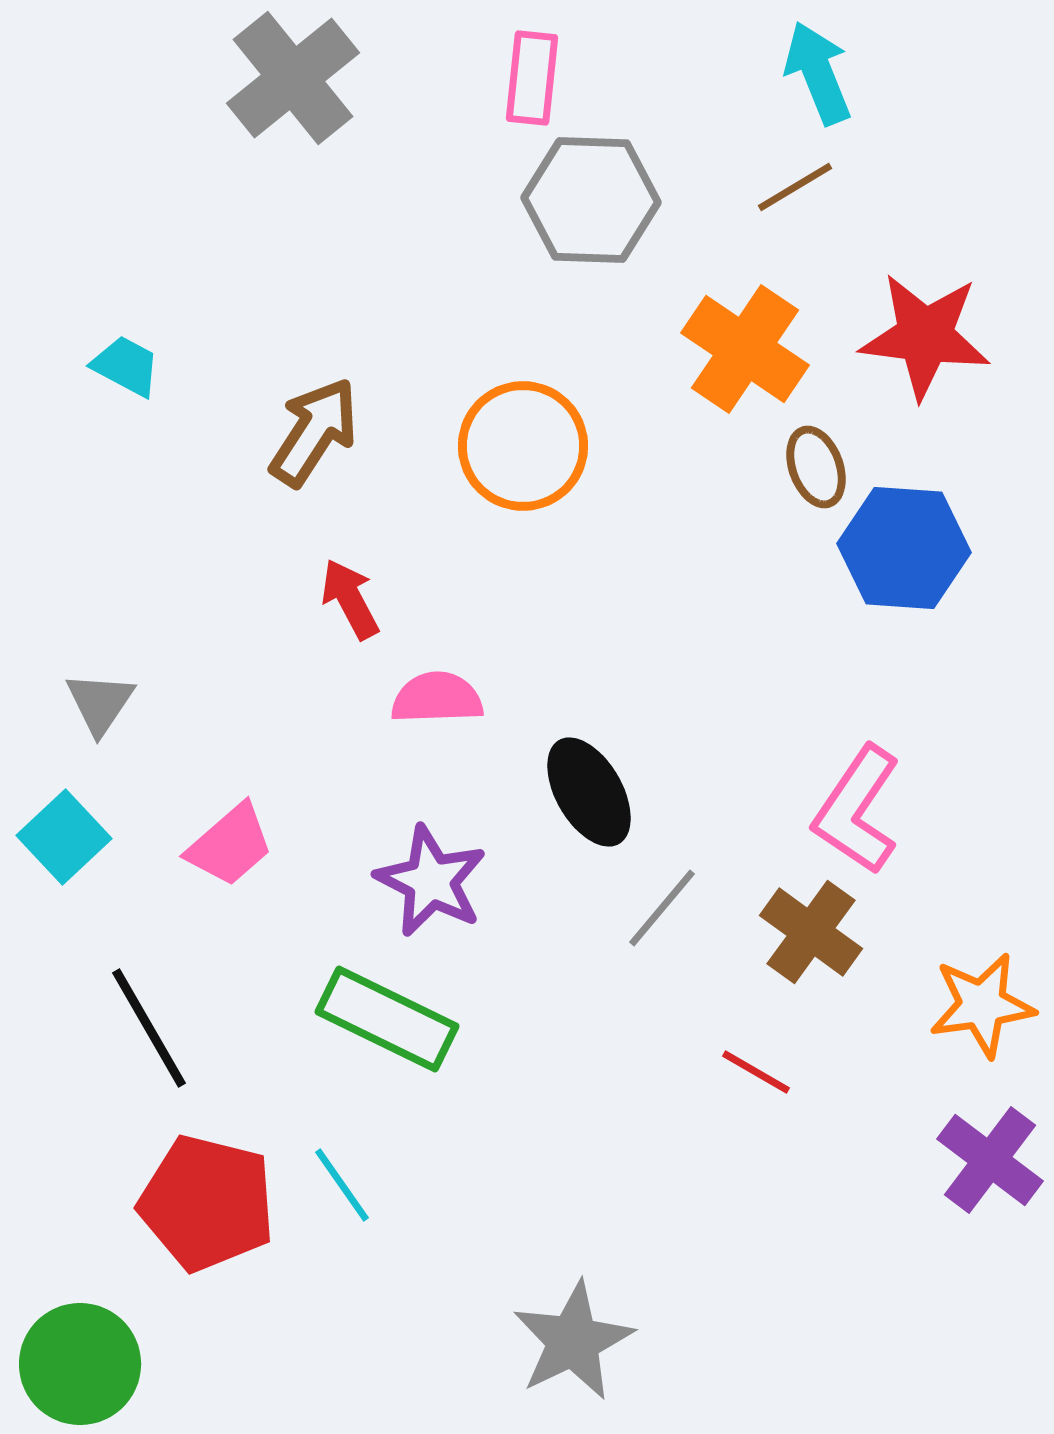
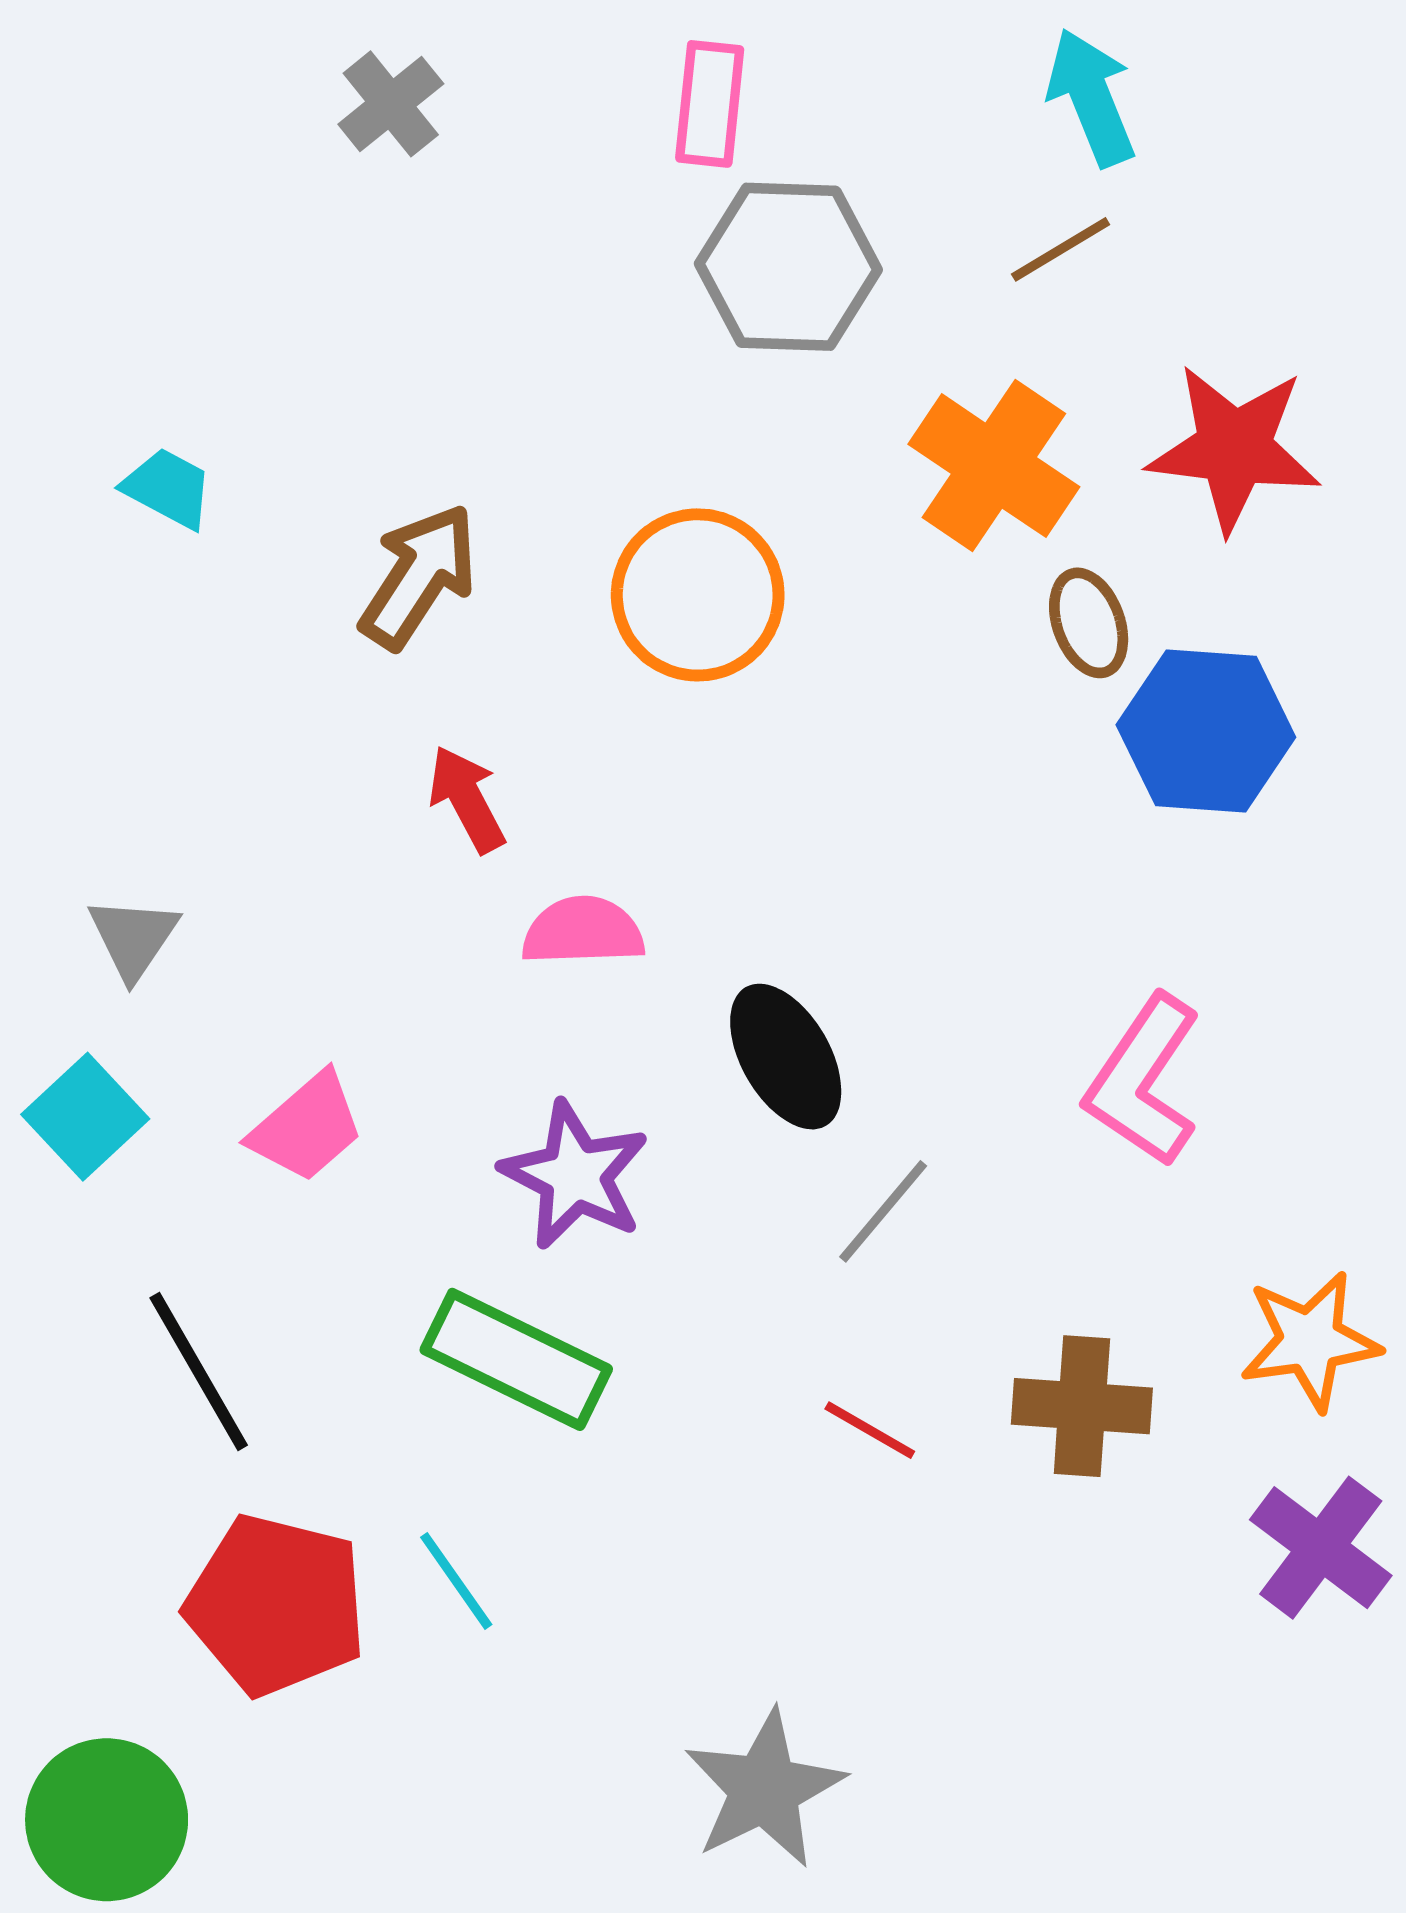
gray cross: (293, 78) -> (391, 104), size x0.6
brown cross: (811, 932) -> (1082, 1406), moved, turned -32
red line: (756, 1072) -> (870, 1430), moved

